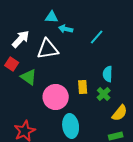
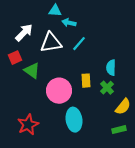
cyan line: (97, 37) -> (79, 44), moved
red square: (12, 64) -> (15, 58), turned 32

